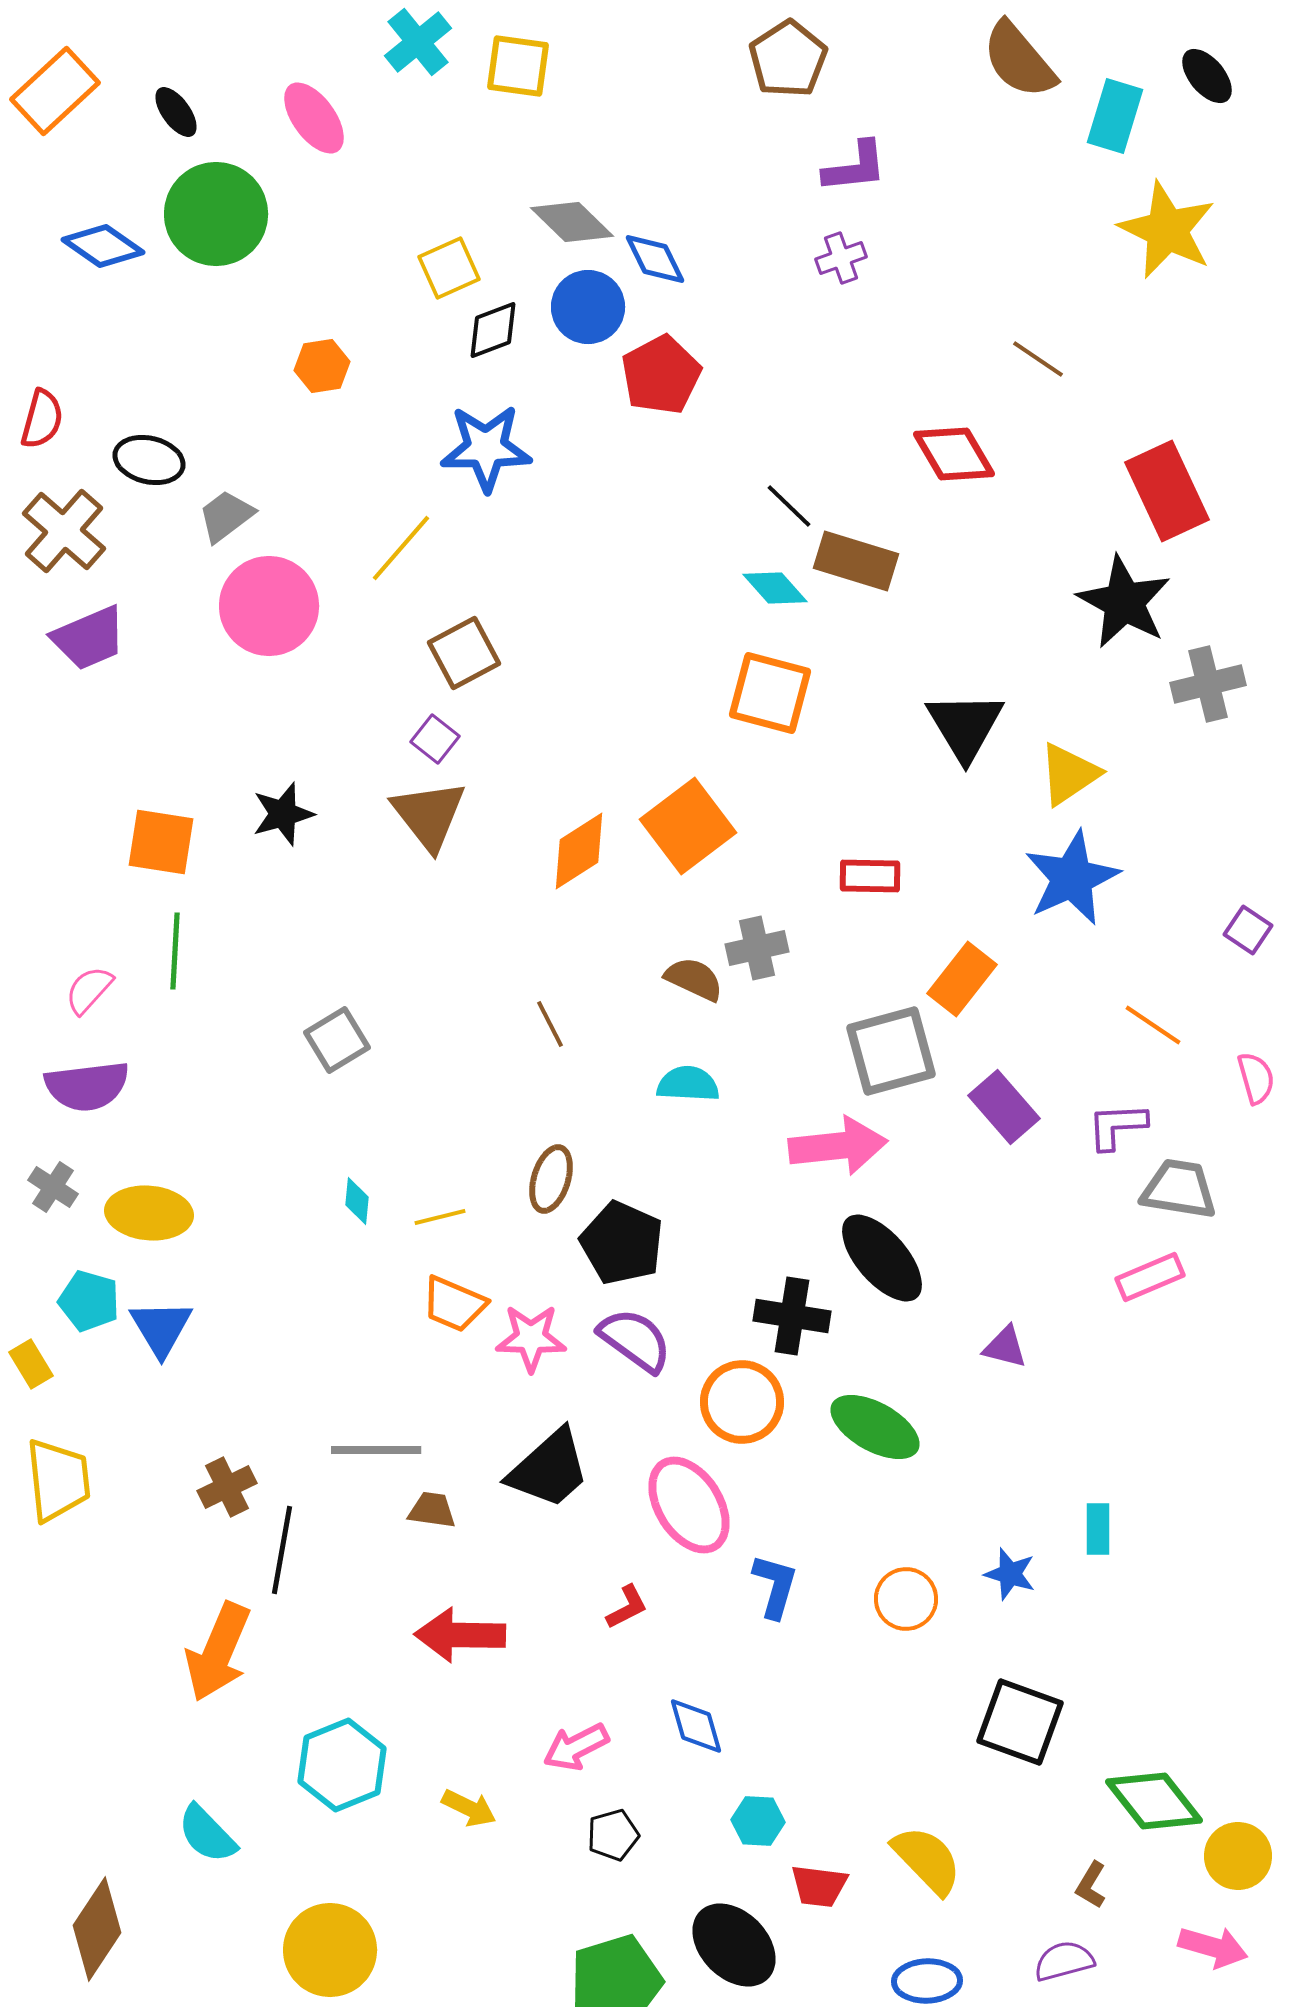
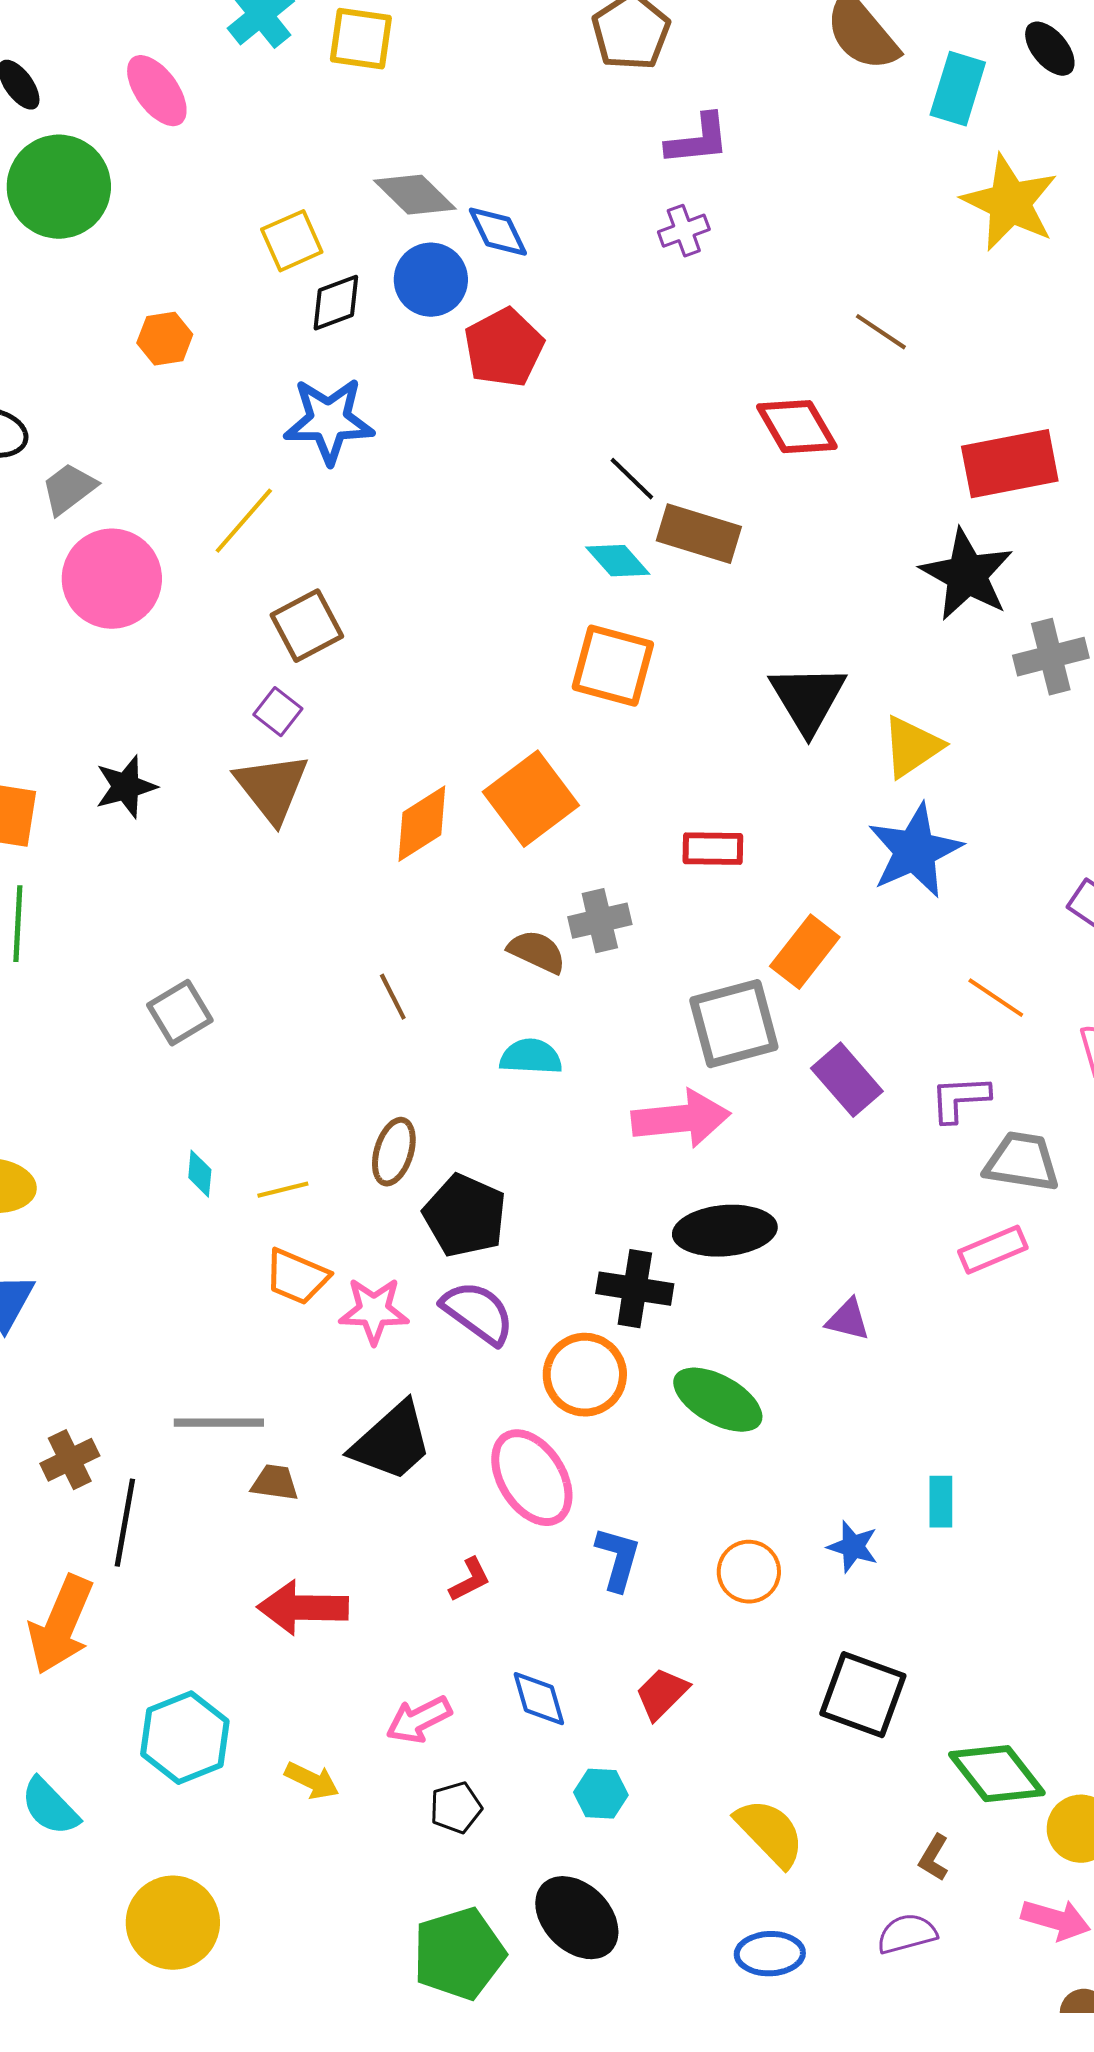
red rectangle: (1167, 491) -> (1010, 464), turned -76
black ellipse: (882, 1258) -> (725, 1231), turned -54
red trapezoid: (819, 1886) -> (662, 1694), moved, turned 128

